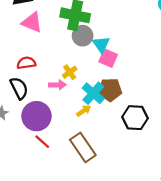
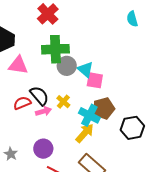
pink arrow: (57, 85) -> (43, 111), moved
black semicircle: (19, 88) -> (39, 96), moved
yellow arrow: (84, 111) -> (85, 133), size x1.5
purple circle: (36, 116) -> (43, 149), size x0.7

